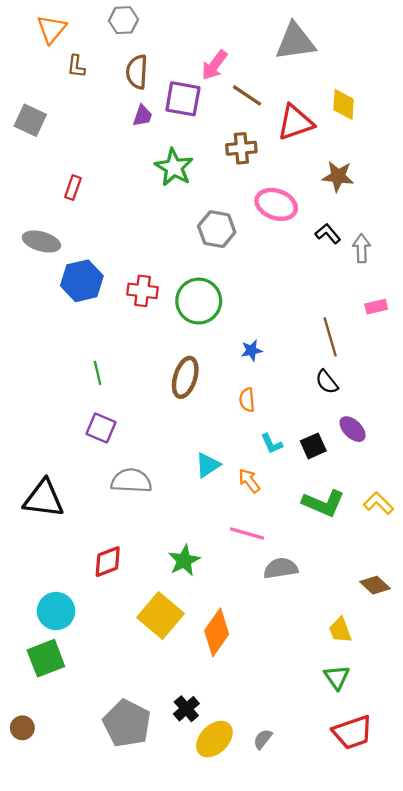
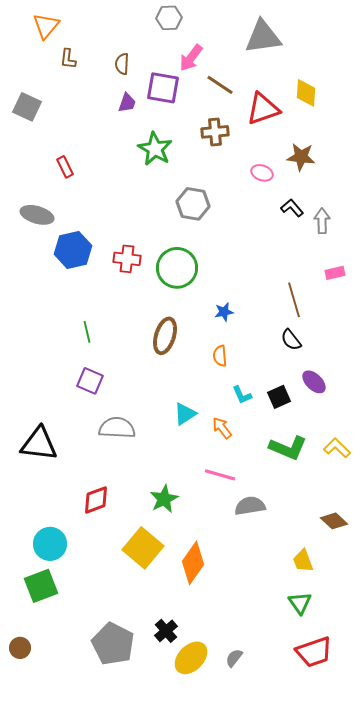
gray hexagon: (123, 20) -> (169, 18), moved
brown semicircle: (137, 72) -> (122, 64), size x0.7
red rectangle: (73, 188) -> (65, 167), turned -45
pink ellipse: (276, 204) -> (262, 173), moved, size x0.6

